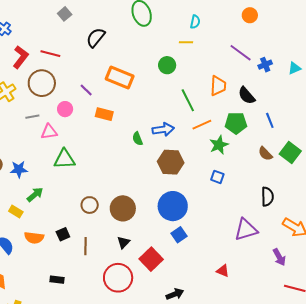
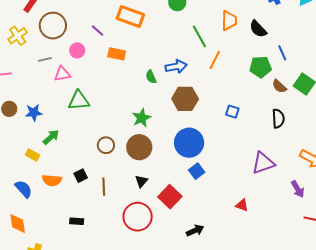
green pentagon: (236, 123) -> (260, 67), moved
orange line: (202, 125) -> (215, 60), turned -36
green star: (219, 145) -> (142, 118), moved
black semicircle: (267, 197) -> (278, 118), moved

